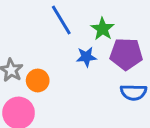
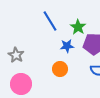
orange circle: (38, 80) -> (60, 69), moved

